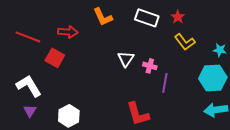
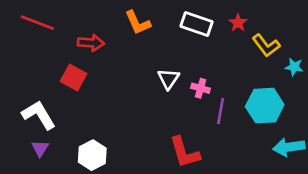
red line: (28, 37) -> (37, 23), moved
yellow L-shape: (185, 42) -> (266, 45), moved
cyan hexagon: (213, 78) -> (265, 106), moved

